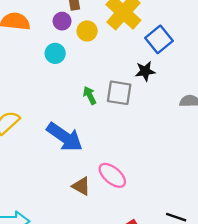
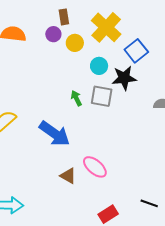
cyan circle: (55, 53) -> (99, 66), moved
black star: (145, 71) -> (124, 78), size x1.4

